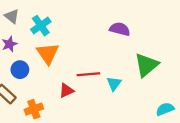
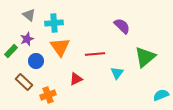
cyan cross: (41, 26) -> (54, 23), turned 30
purple semicircle: (120, 29) -> (122, 26), turned 30
red line: (88, 74) -> (95, 54), moved

